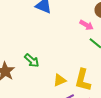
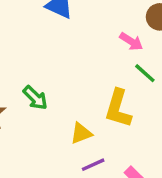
yellow L-shape: (83, 80) -> (118, 108), moved

